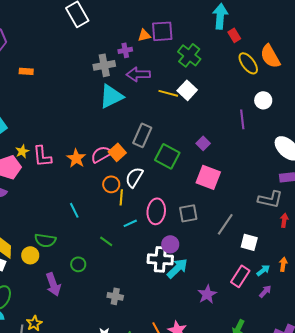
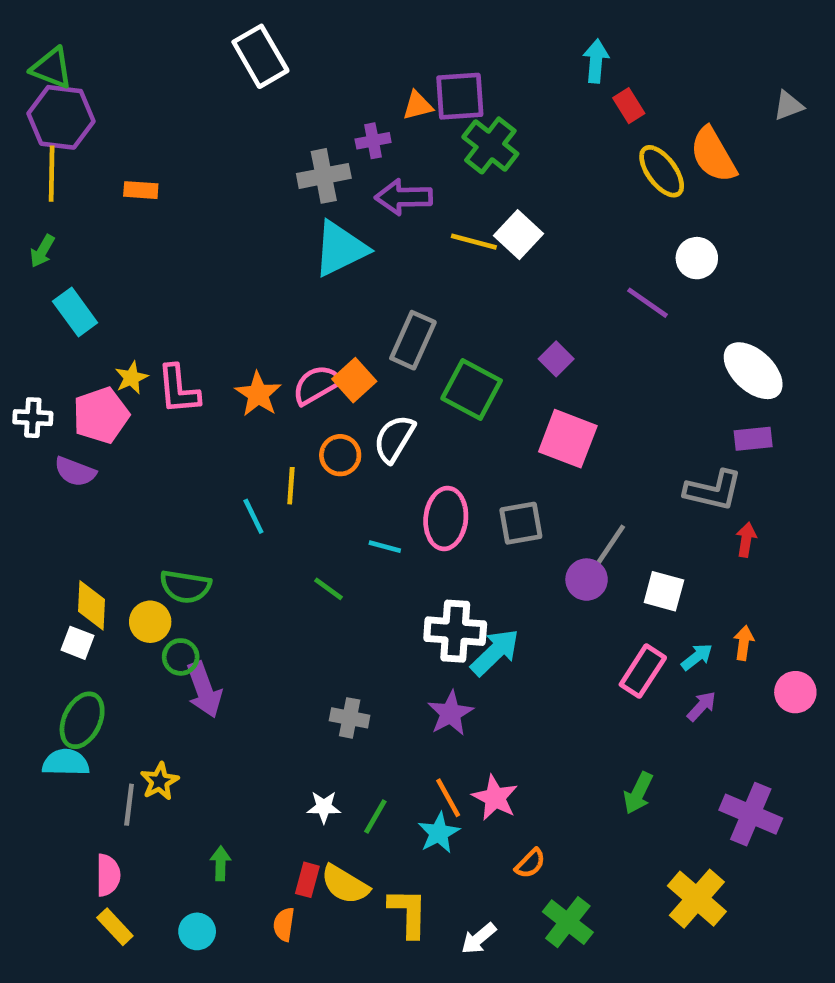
cyan arrow: (220, 16) -> (596, 61), size x0.7
green cross: (189, 55) -> (490, 145), moved
purple line: (242, 119) -> (648, 303), turned -48
yellow line: (121, 197) -> (291, 486), moved
cyan line: (130, 223) -> (385, 547), turned 40
purple circle: (170, 244) -> (587, 580), moved
green circle: (78, 264) -> (181, 657), moved
purple star: (207, 294) -> (450, 713), moved

